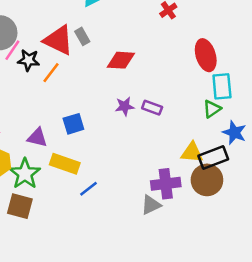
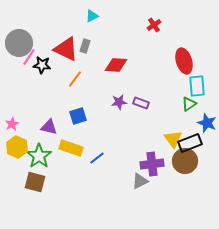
gray rectangle: (82, 36) -> (85, 46), turned 48
orange line: (51, 73) -> (75, 79), moved
yellow triangle: (192, 152) -> (173, 139), turned 48
blue line: (88, 189) -> (97, 158), moved

